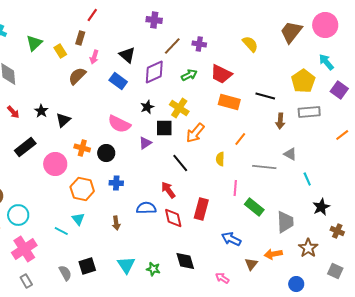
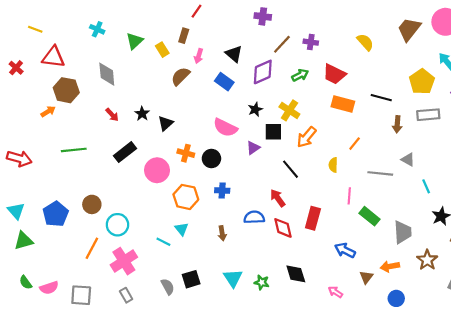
blue circle: (296, 284) -> (396, 298), moved

